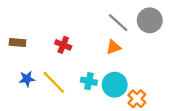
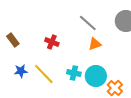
gray line: (118, 23) -> (88, 23), moved
brown rectangle: (18, 43) -> (13, 40), turned 48

